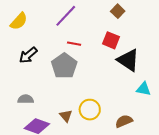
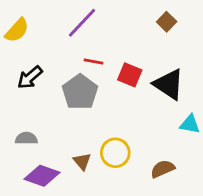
brown square: (118, 11) -> (167, 22), moved
red square: (111, 40) -> (130, 75), moved

